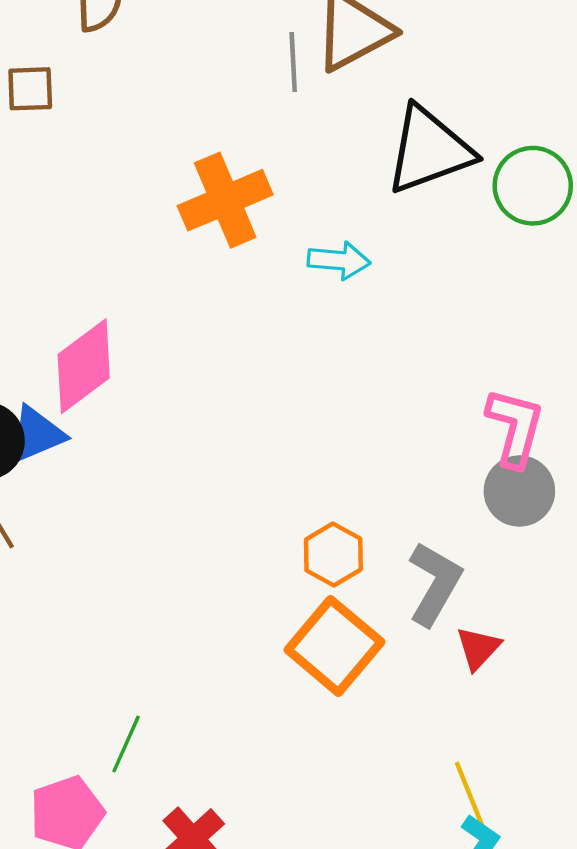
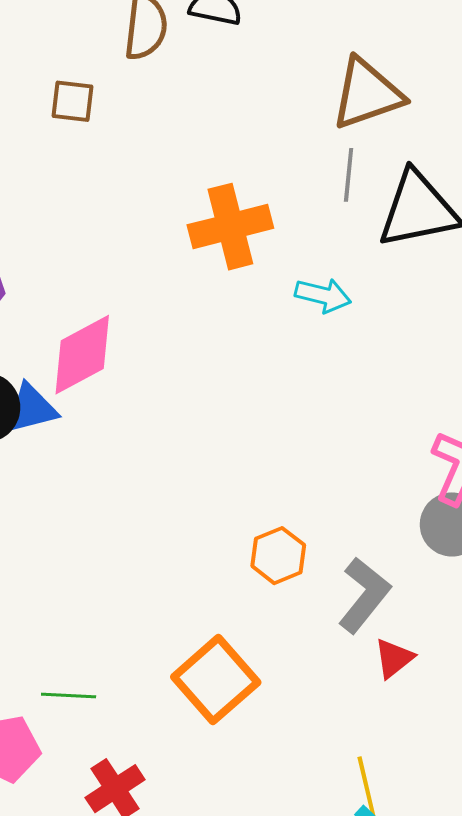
gray line: (293, 62) -> (349, 175), moved
orange square: (334, 646) -> (216, 680), moved
green line: (126, 744) -> (69, 695), turned 60

